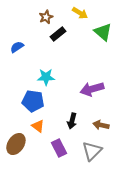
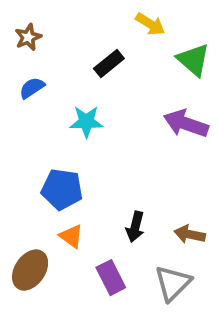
brown star: (46, 17) -> (28, 37), moved
cyan star: (46, 77) -> (86, 122), moved
purple arrow: (92, 89) -> (186, 124), moved, turned 35

